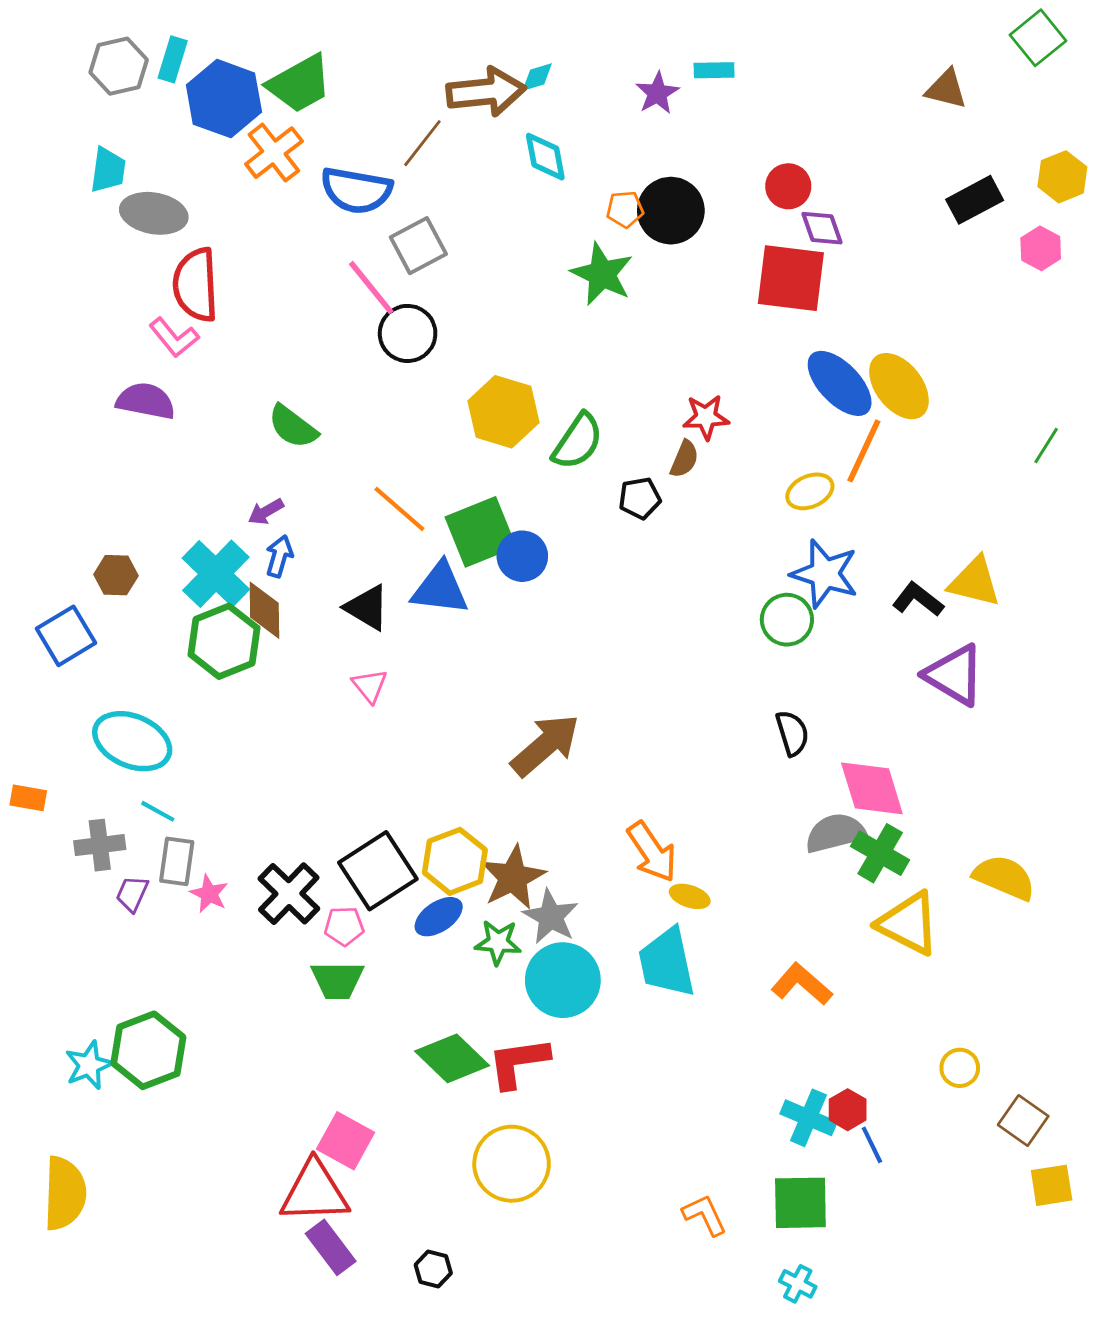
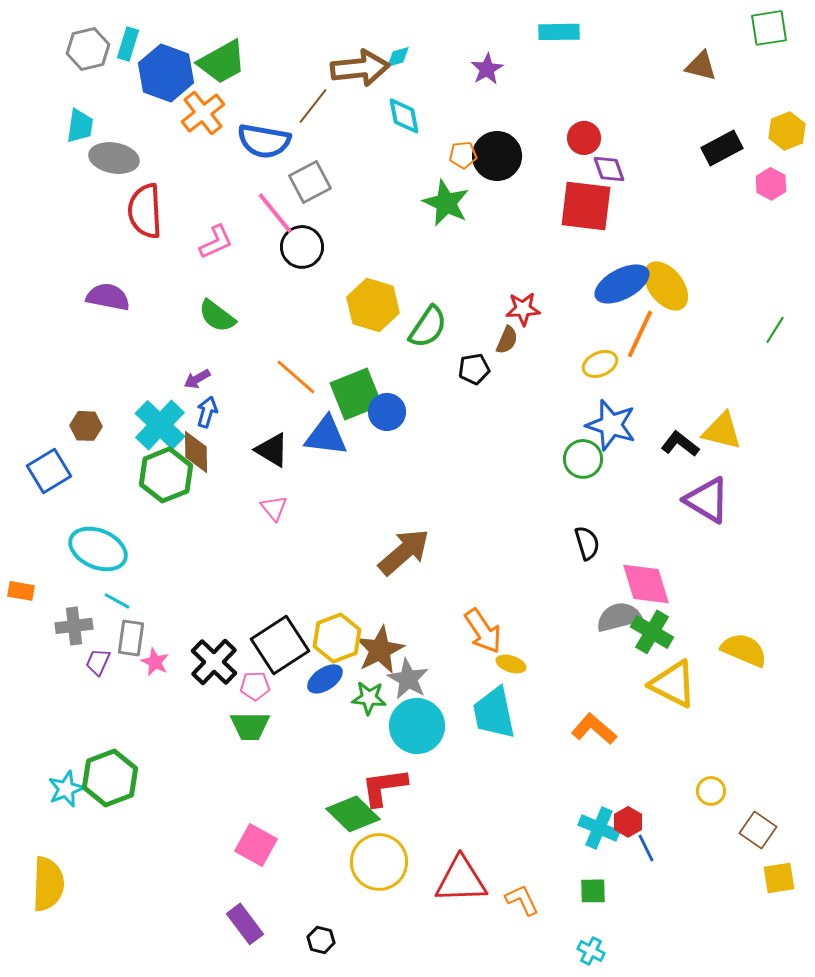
green square: (1038, 38) -> (769, 28), turned 30
cyan rectangle: (714, 70) -> (559, 32), moved, size x1.4
pink L-shape: (174, 337) -> (216, 242), moved, turned -75
blue ellipse: (840, 383) -> (622, 284), turned -74
green diamond: (452, 1058) -> (353, 814), moved
red triangle: (314, 1192) -> (461, 880), moved
green square: (800, 1203) -> (593, 891), size x0.6

